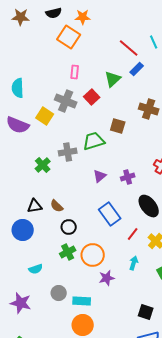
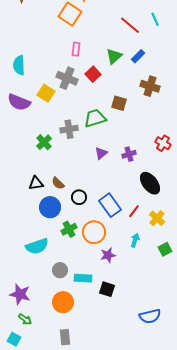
blue rectangle: (137, 69) -> (138, 56), moved
blue rectangle: (110, 214) -> (110, 205), moved
black circle: (69, 227) -> (79, 197), moved
blue circle: (23, 230) -> (50, 207), moved
cyan semicircle: (36, 269) -> (37, 246), size x1.6
purple star: (21, 303) -> (20, 294), moved
black square: (146, 312) -> (107, 289), moved
orange circle: (83, 325) -> (63, 302), moved

